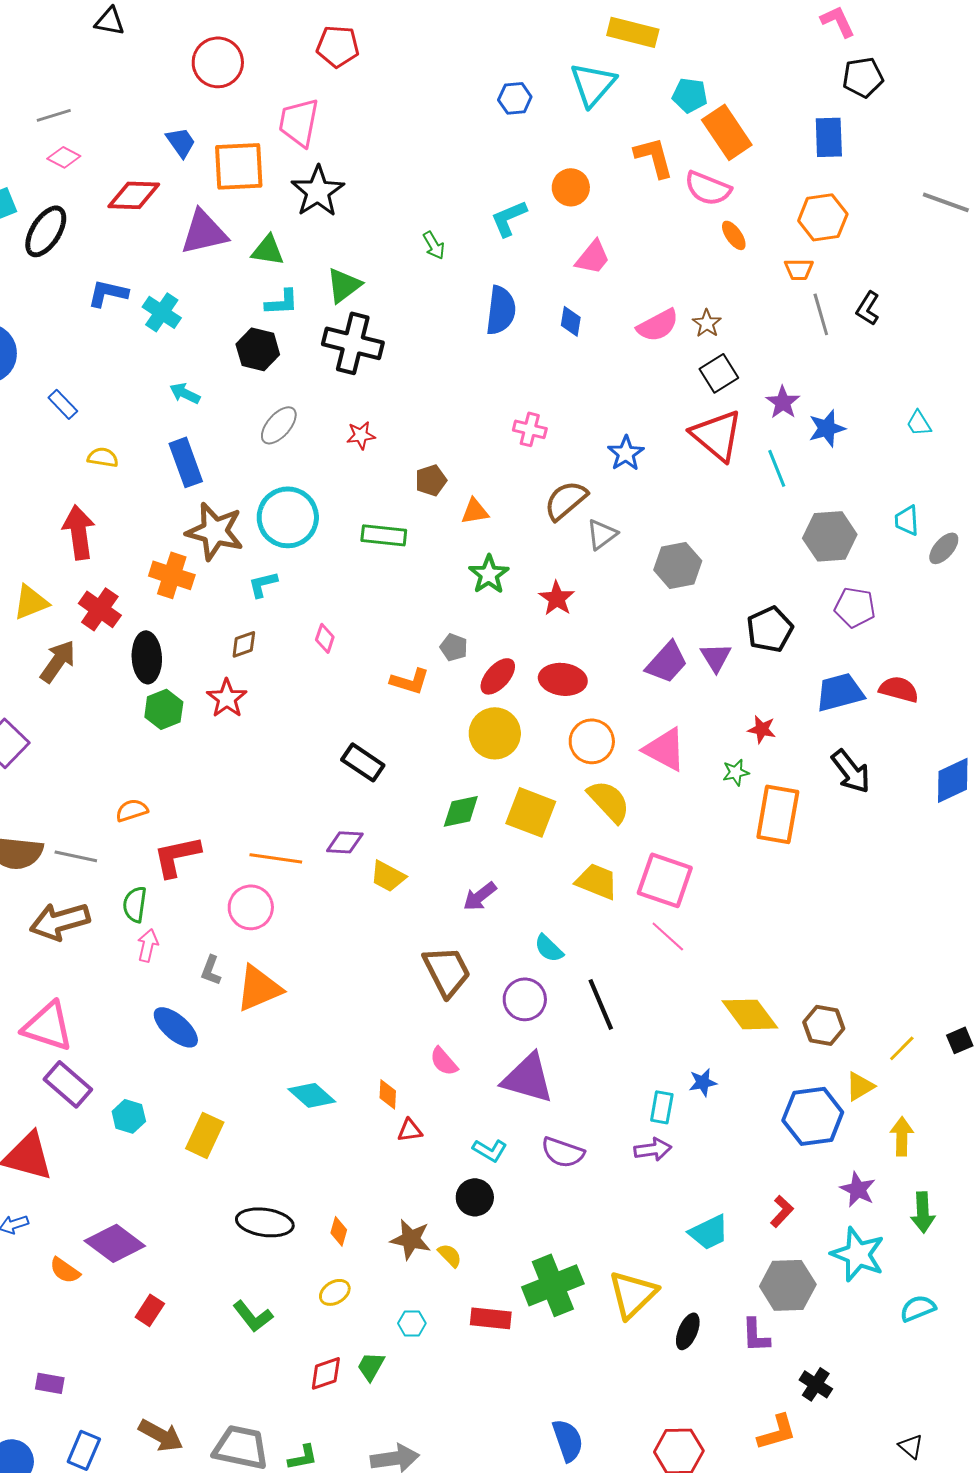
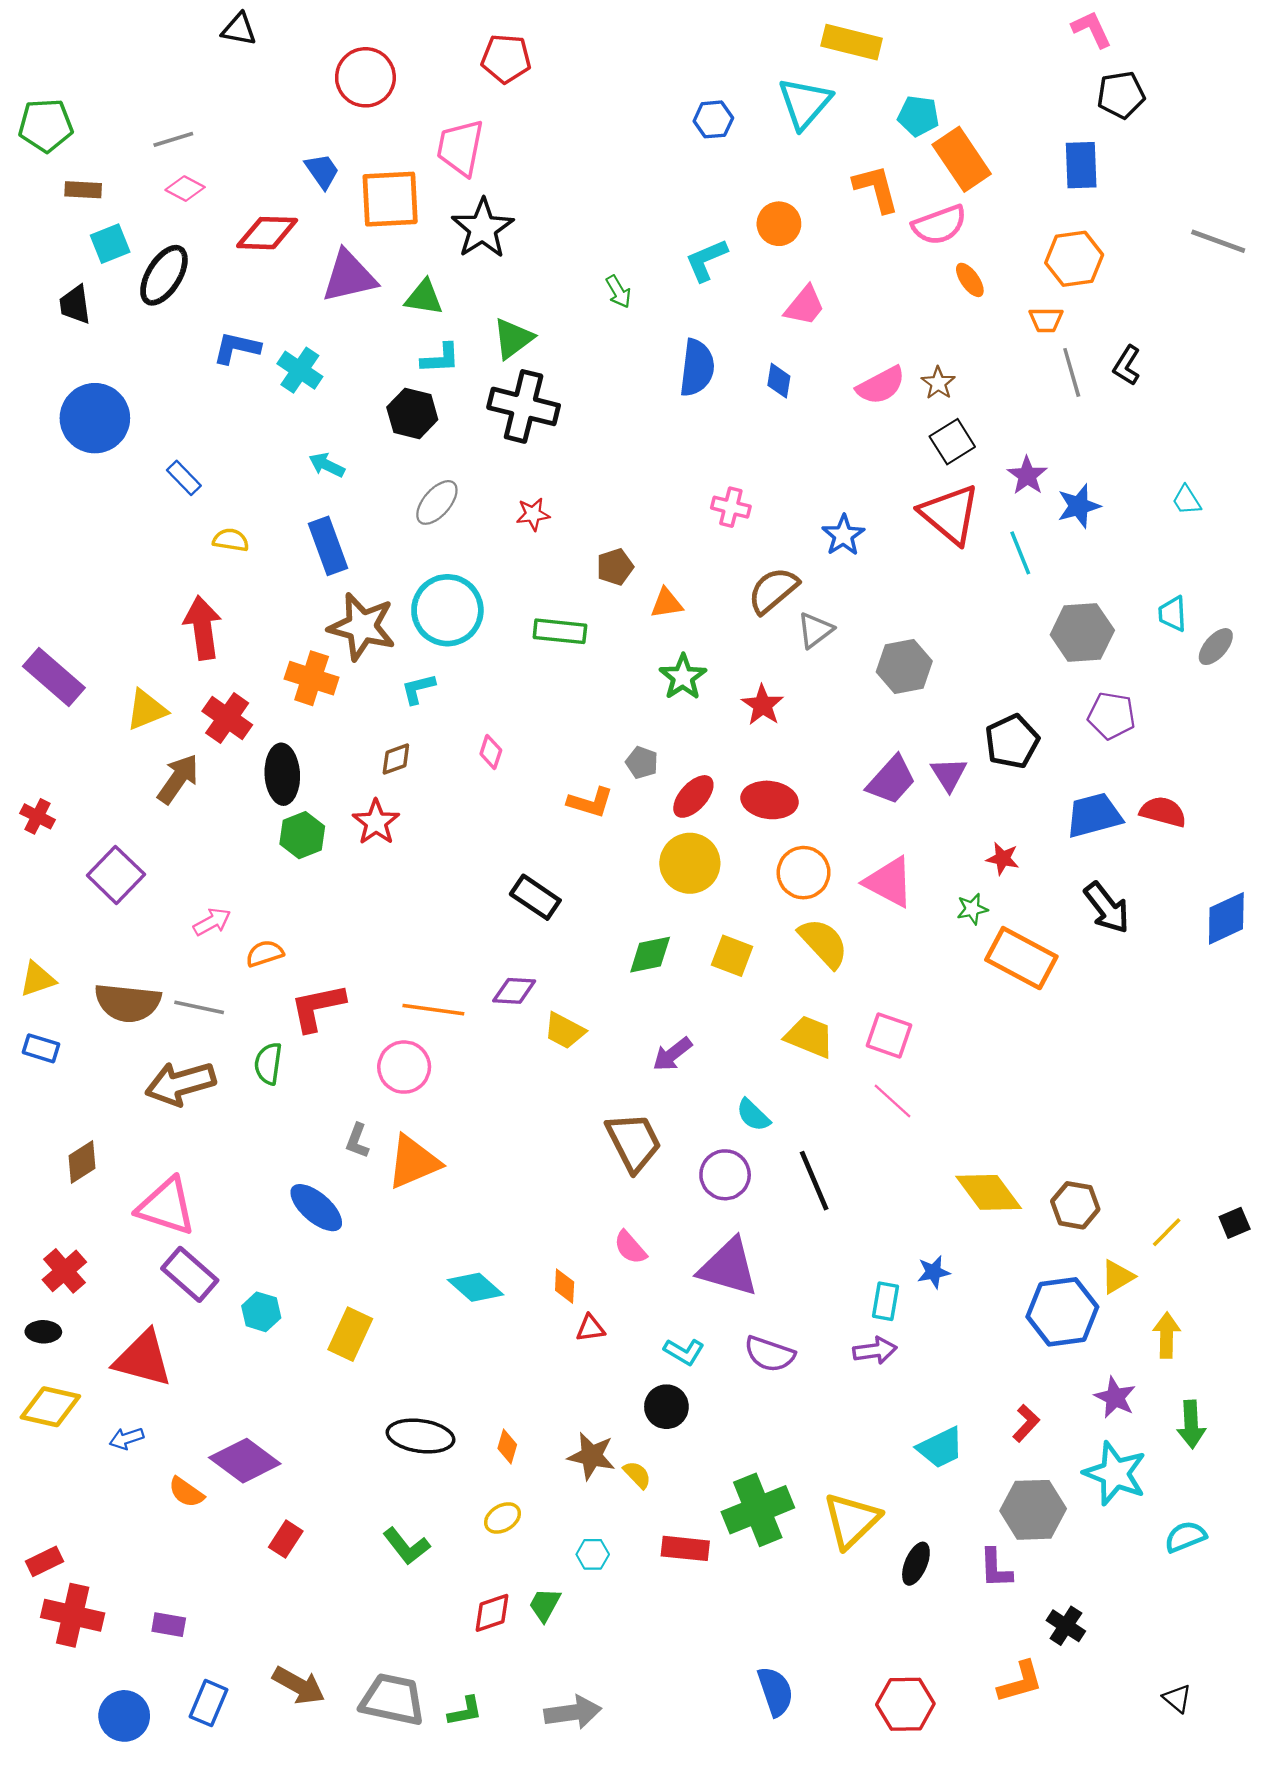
pink semicircle: (708, 188) -> (939, 225), turned -42
yellow square: (531, 812) -> (732, 956), size x0.7
orange rectangle: (778, 814) -> (1021, 958), turned -72
pink square: (665, 880) -> (889, 1035), size x0.7
pink arrow: (148, 945) -> (212, 922), moved, turned 48

